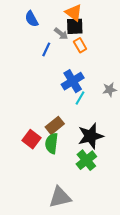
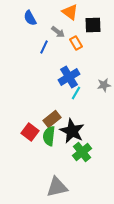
black square: (75, 26) -> (93, 25), moved
black star: (91, 136) -> (72, 131), moved, turned -30

